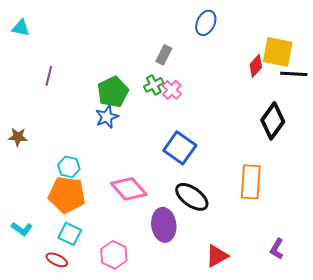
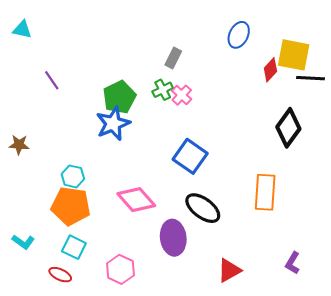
blue ellipse: (206, 23) -> (239, 35), moved
purple line: (49, 76) -> (52, 80), turned -48
blue star: (107, 117) -> (113, 124), size x1.4

